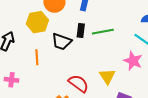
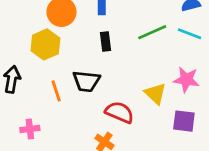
green line: (103, 32) -> (152, 32), moved
black trapezoid: (62, 42) -> (86, 81), moved
pink star: (133, 61) -> (186, 80), moved

